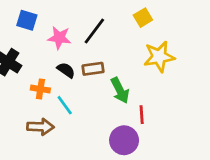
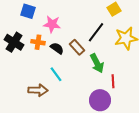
black line: (94, 31) -> (96, 32), moved
brown rectangle: (93, 69) -> (77, 47), turned 56
orange cross: (40, 89) -> (38, 42), moved

